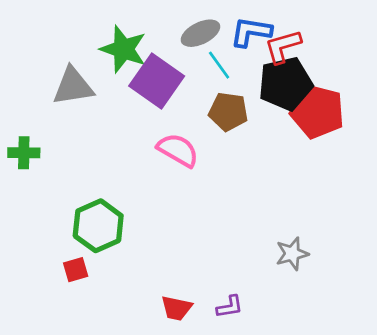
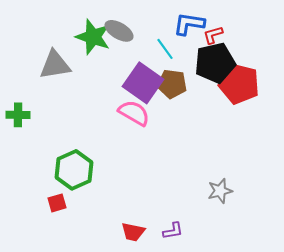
gray ellipse: (200, 33) -> (119, 31), moved, turned 56
red L-shape: (283, 46) -> (213, 35), size x0.7
purple square: (157, 81) -> (143, 83), moved

